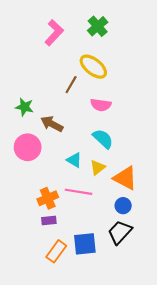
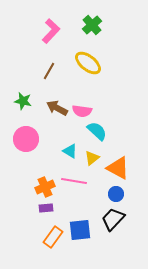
brown line: (71, 85) -> (49, 71), moved
pink semicircle: (101, 105) -> (82, 111), moved
brown arrow: (52, 124) -> (57, 108), moved

